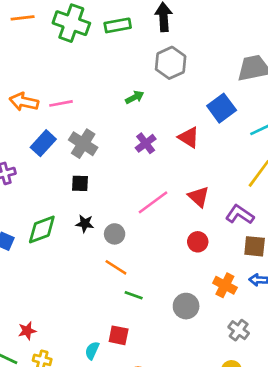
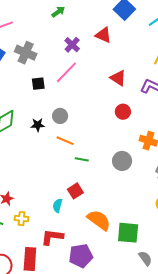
black square: (80, 183) -> (38, 84), moved
pink line: (153, 202) -> (66, 72), moved
black star: (85, 224) -> (38, 125), moved
red square: (119, 335) -> (75, 191), turned -35

